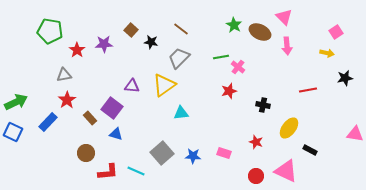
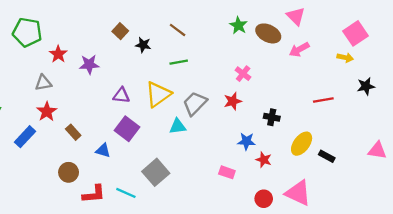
pink square: (336, 32) -> (355, 33), size x1.5
purple star: (104, 44) -> (89, 64), moved
pink arrow: (287, 46) -> (299, 50), turned 66
green line: (221, 57) -> (179, 62), moved
gray trapezoid: (179, 58) -> (195, 103), moved
purple square: (112, 108) -> (127, 129), moved
black rectangle: (310, 150) -> (327, 156), moved
blue star: (193, 156) -> (246, 141), moved

